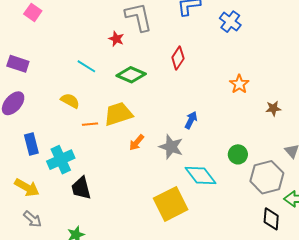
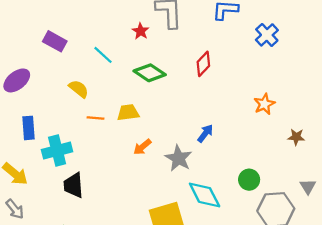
purple rectangle: (18, 64) -> (55, 41), moved
yellow trapezoid: (118, 114) -> (128, 112), size x0.7

